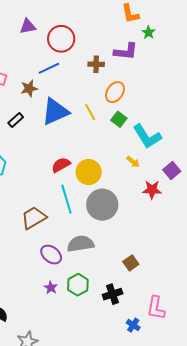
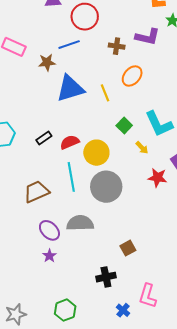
green square: (119, 119) -> (124, 126), moved
black rectangle: (16, 120) -> (44, 138), moved
green hexagon: (78, 285) -> (65, 310), moved
purple star: (51, 288) -> (49, 256), moved

